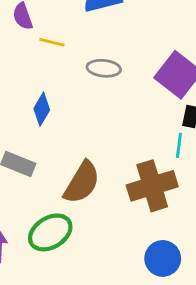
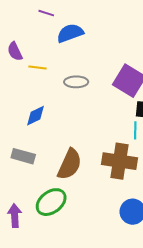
blue diamond: (42, 109) -> (35, 116), turned 40
brown cross: (152, 186) -> (119, 161), turned 32

